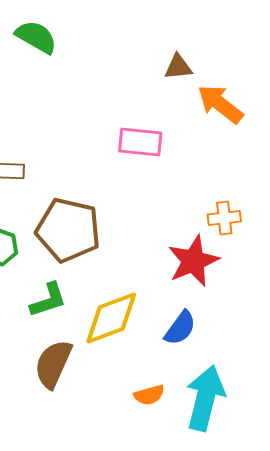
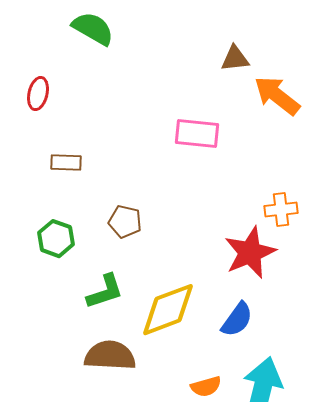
brown pentagon: (68, 230) -> (125, 222), size x0.5
brown semicircle: (53, 364) -> (110, 356), turned 69

